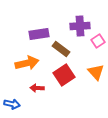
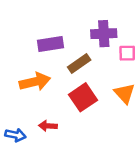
pink square: (98, 41) -> (127, 53), turned 32
brown rectangle: (61, 49) -> (79, 64), turned -72
red arrow: (37, 88) -> (48, 126), moved

